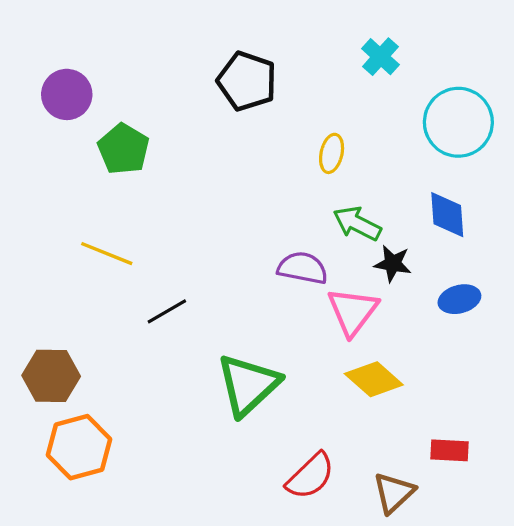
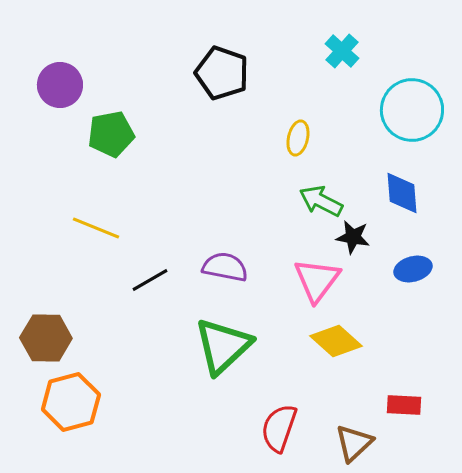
green pentagon: (123, 149) -> (111, 134), turned 30
purple semicircle: (303, 268) -> (225, 267), moved
red semicircle: (310, 476) -> (279, 428), turned 153

